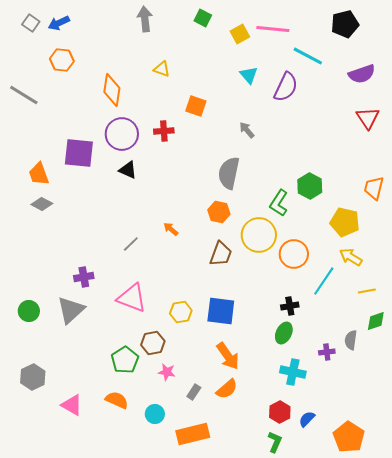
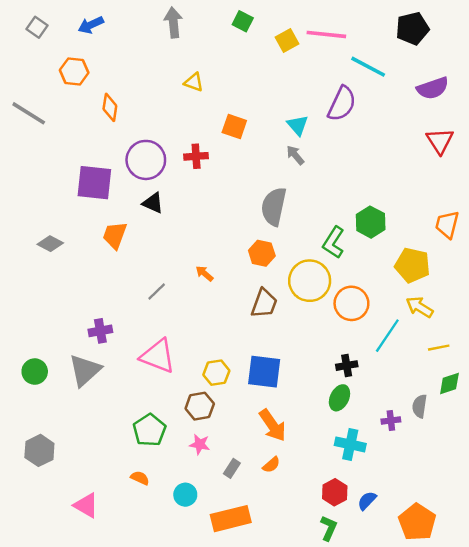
blue arrow: (59, 23) -> (91, 25), moved
cyan triangle: (249, 75) -> (298, 125), moved
orange diamond: (112, 90) -> (110, 107), moved, size x0.7
orange trapezoid: (39, 174) -> (115, 235), moved, turned 40
brown hexagon: (153, 343) -> (200, 406), moved
orange semicircle: (227, 389) -> (271, 465), size x0.7
orange semicircle: (117, 400) -> (140, 478), size x0.7
pink triangle: (72, 405) -> (86, 505), moved

